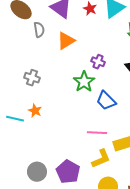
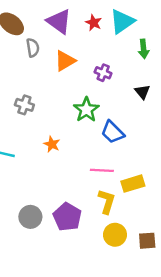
purple cross: (98, 62) -> (103, 73), moved
orange star: (35, 111) -> (52, 144), moved
yellow L-shape: (101, 159) -> (107, 201), turned -50

